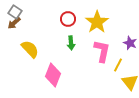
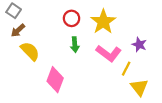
brown arrow: (14, 23) -> (18, 30), moved
pink L-shape: (102, 51) -> (109, 53), turned 115

